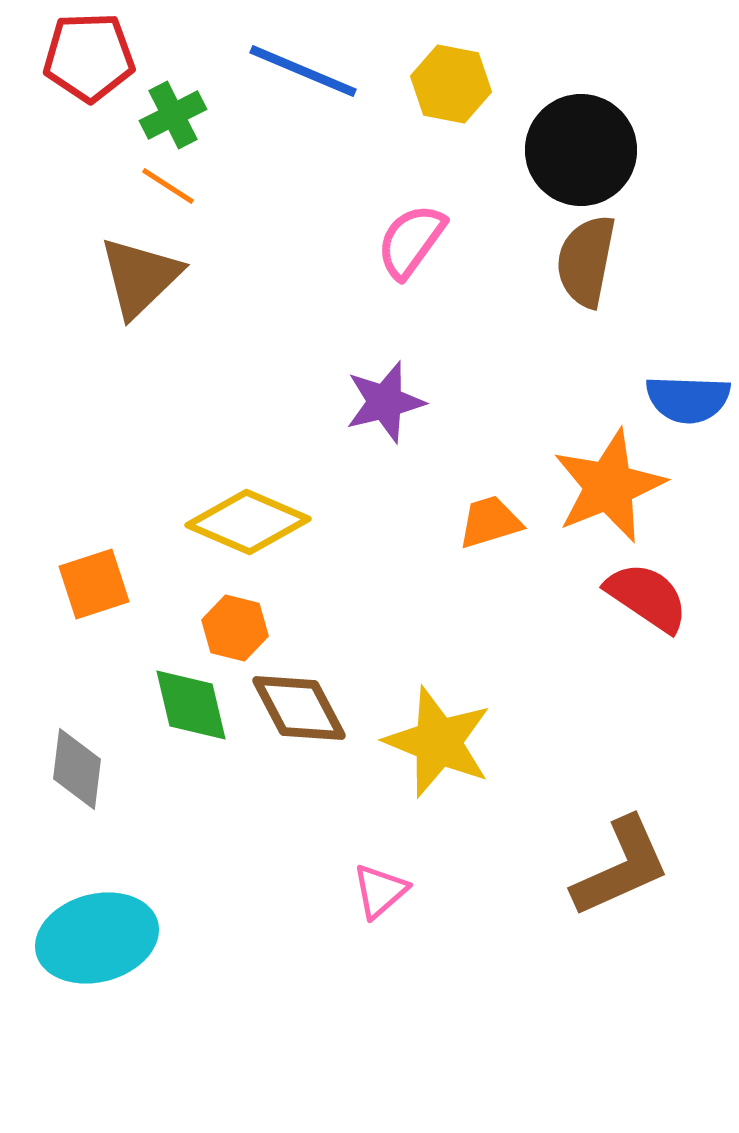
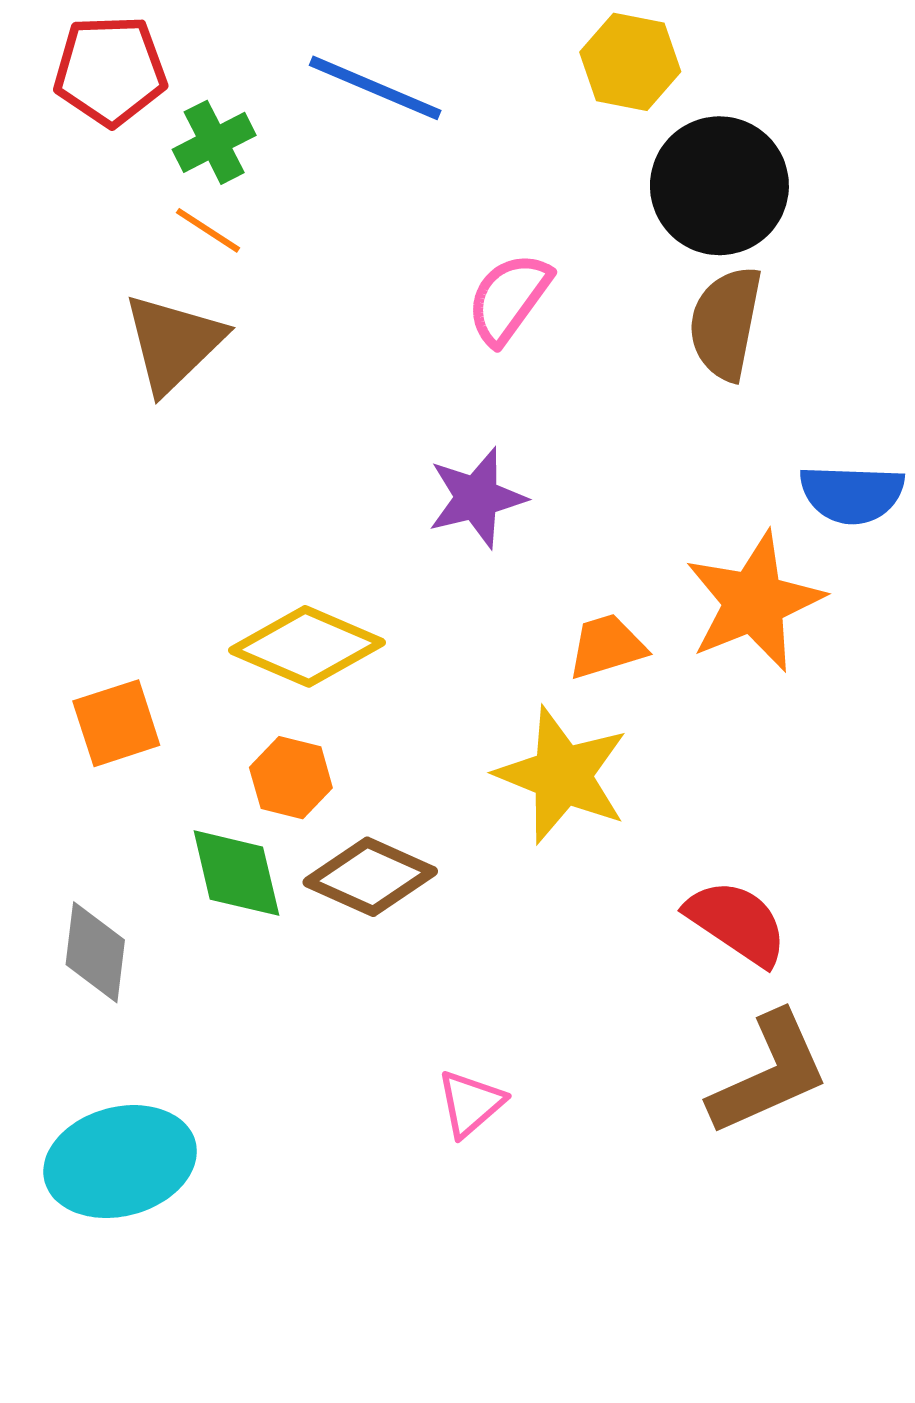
yellow hexagon: (451, 84) -> (630, 62), moved
red semicircle: (647, 597) -> (737, 923), moved
brown diamond: (299, 708) -> (370, 877), turned -38
yellow star: (438, 742) -> (562, 775), moved

